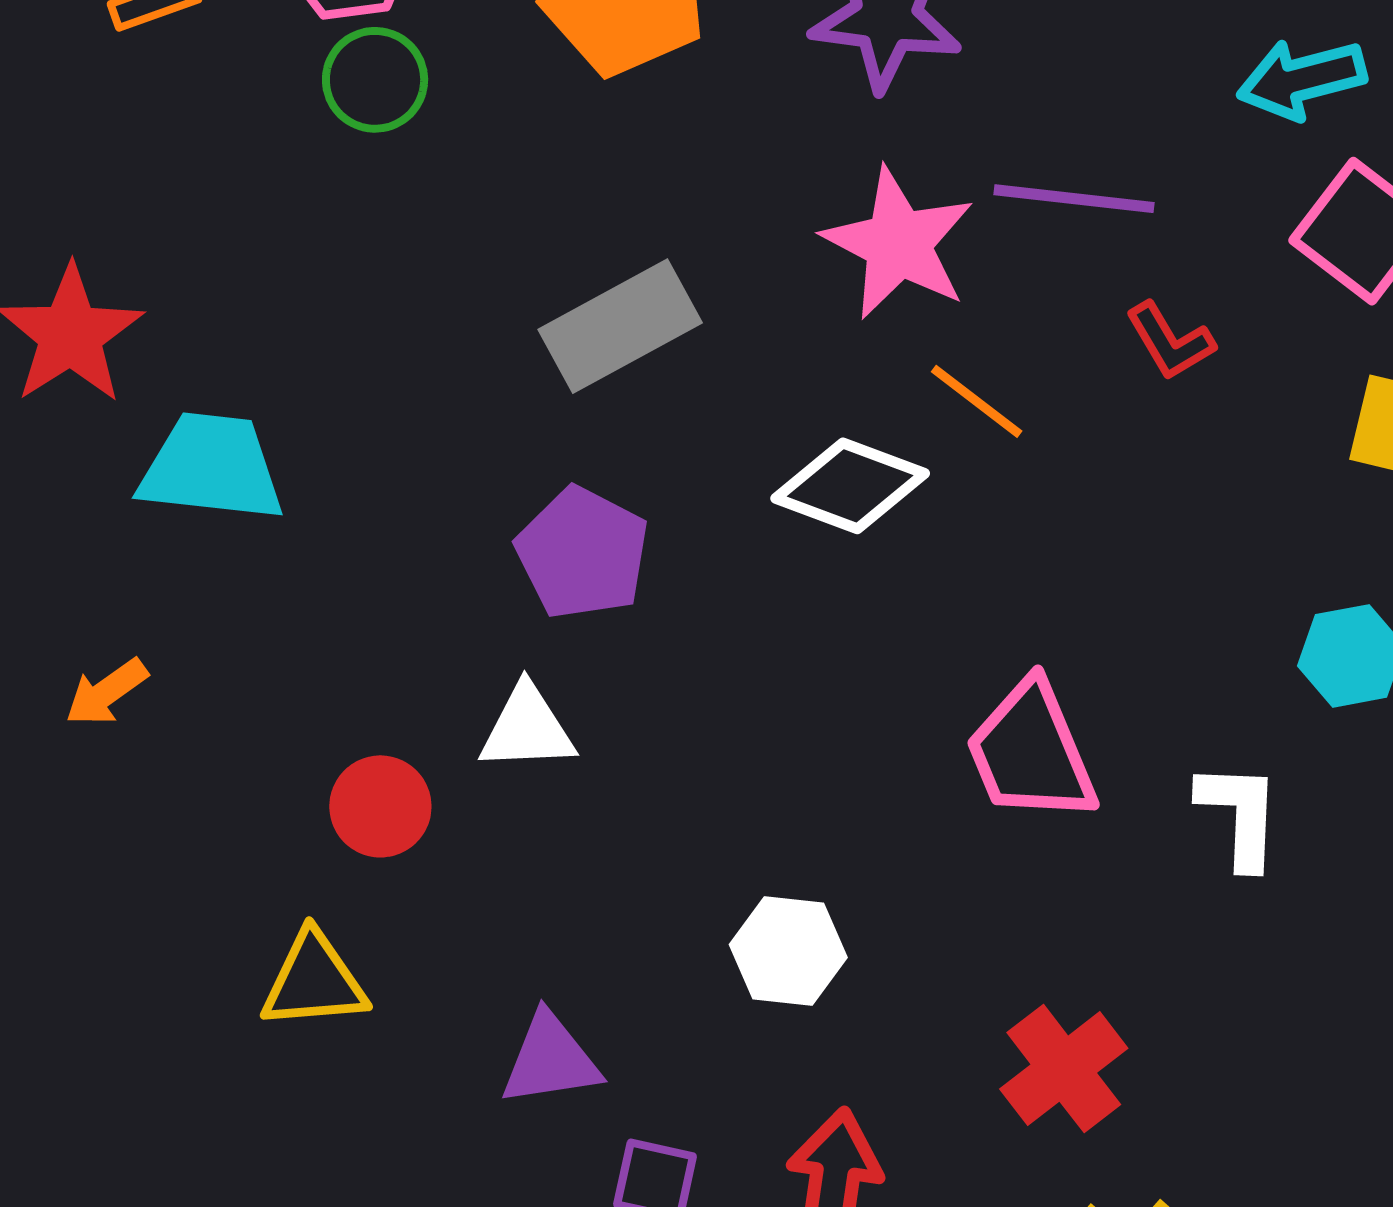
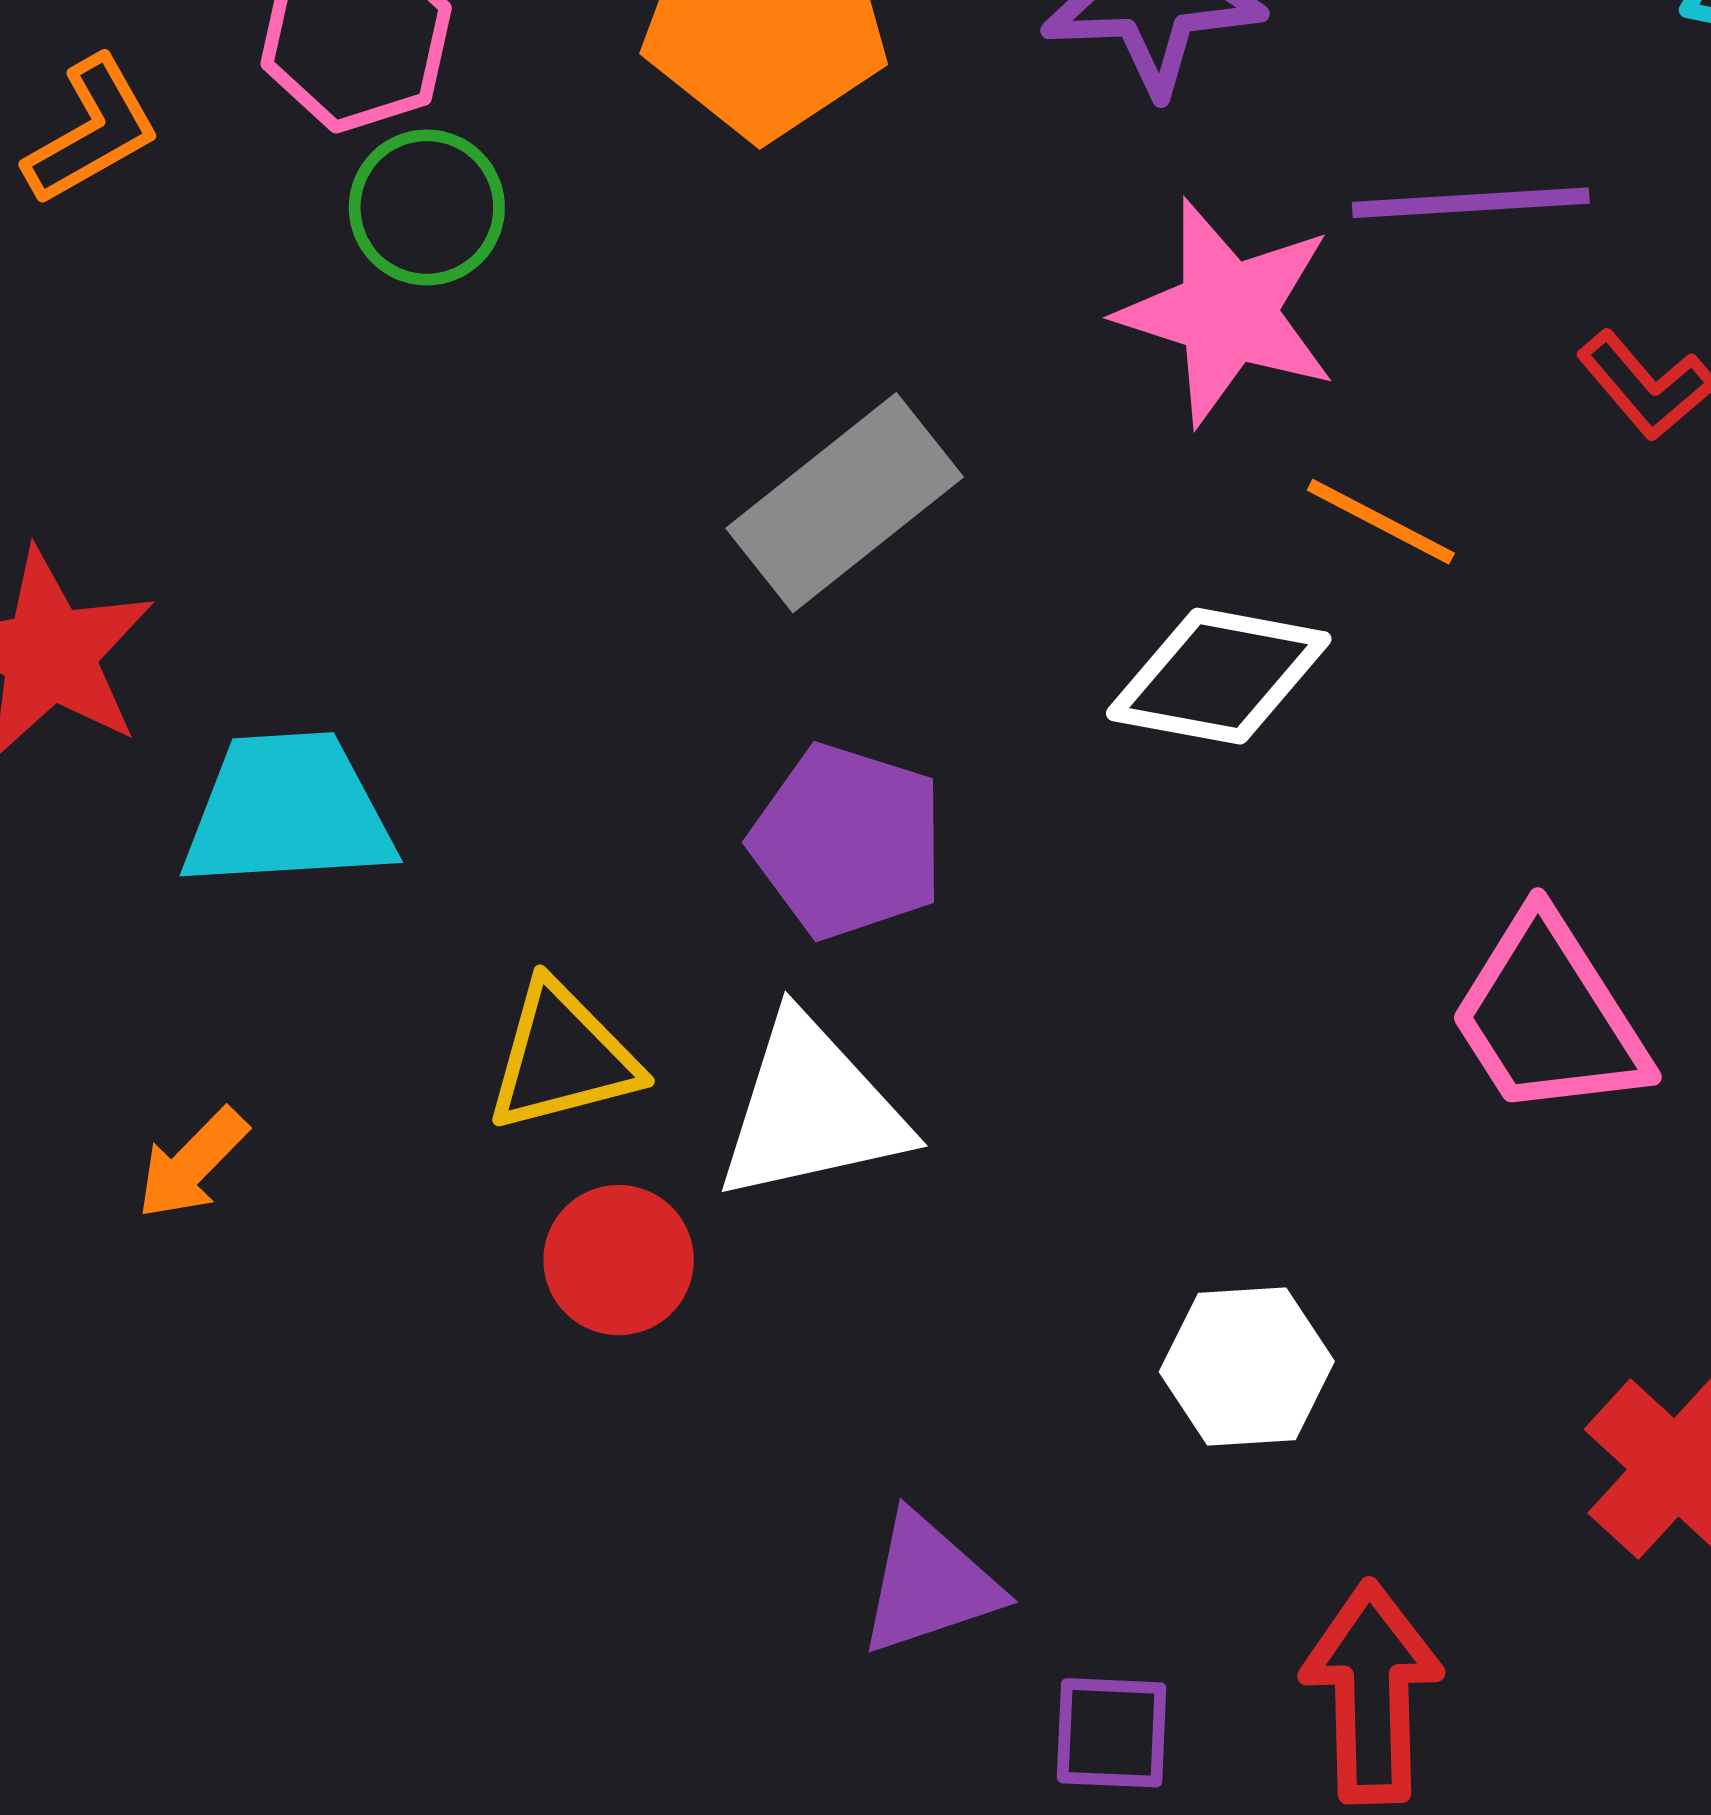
white triangle: (527, 728) -> (812, 1110), size x1.4
yellow triangle: (314, 981) -> (562, 1057), moved

